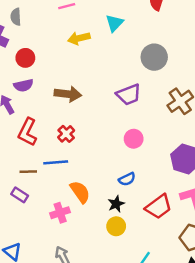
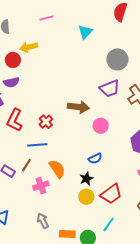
yellow arrow: (79, 38) -> (29, 47), moved
brown arrow: (68, 94) -> (78, 107), moved
purple trapezoid: (129, 95) -> (110, 89), moved
brown line: (28, 172) -> (27, 165), moved, turned -56
red trapezoid: (159, 207) -> (111, 194), moved

